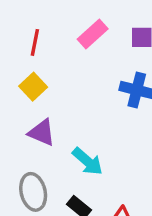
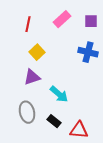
yellow square: (33, 87) -> (37, 52), moved
purple triangle: (42, 132) -> (32, 77), turned -42

